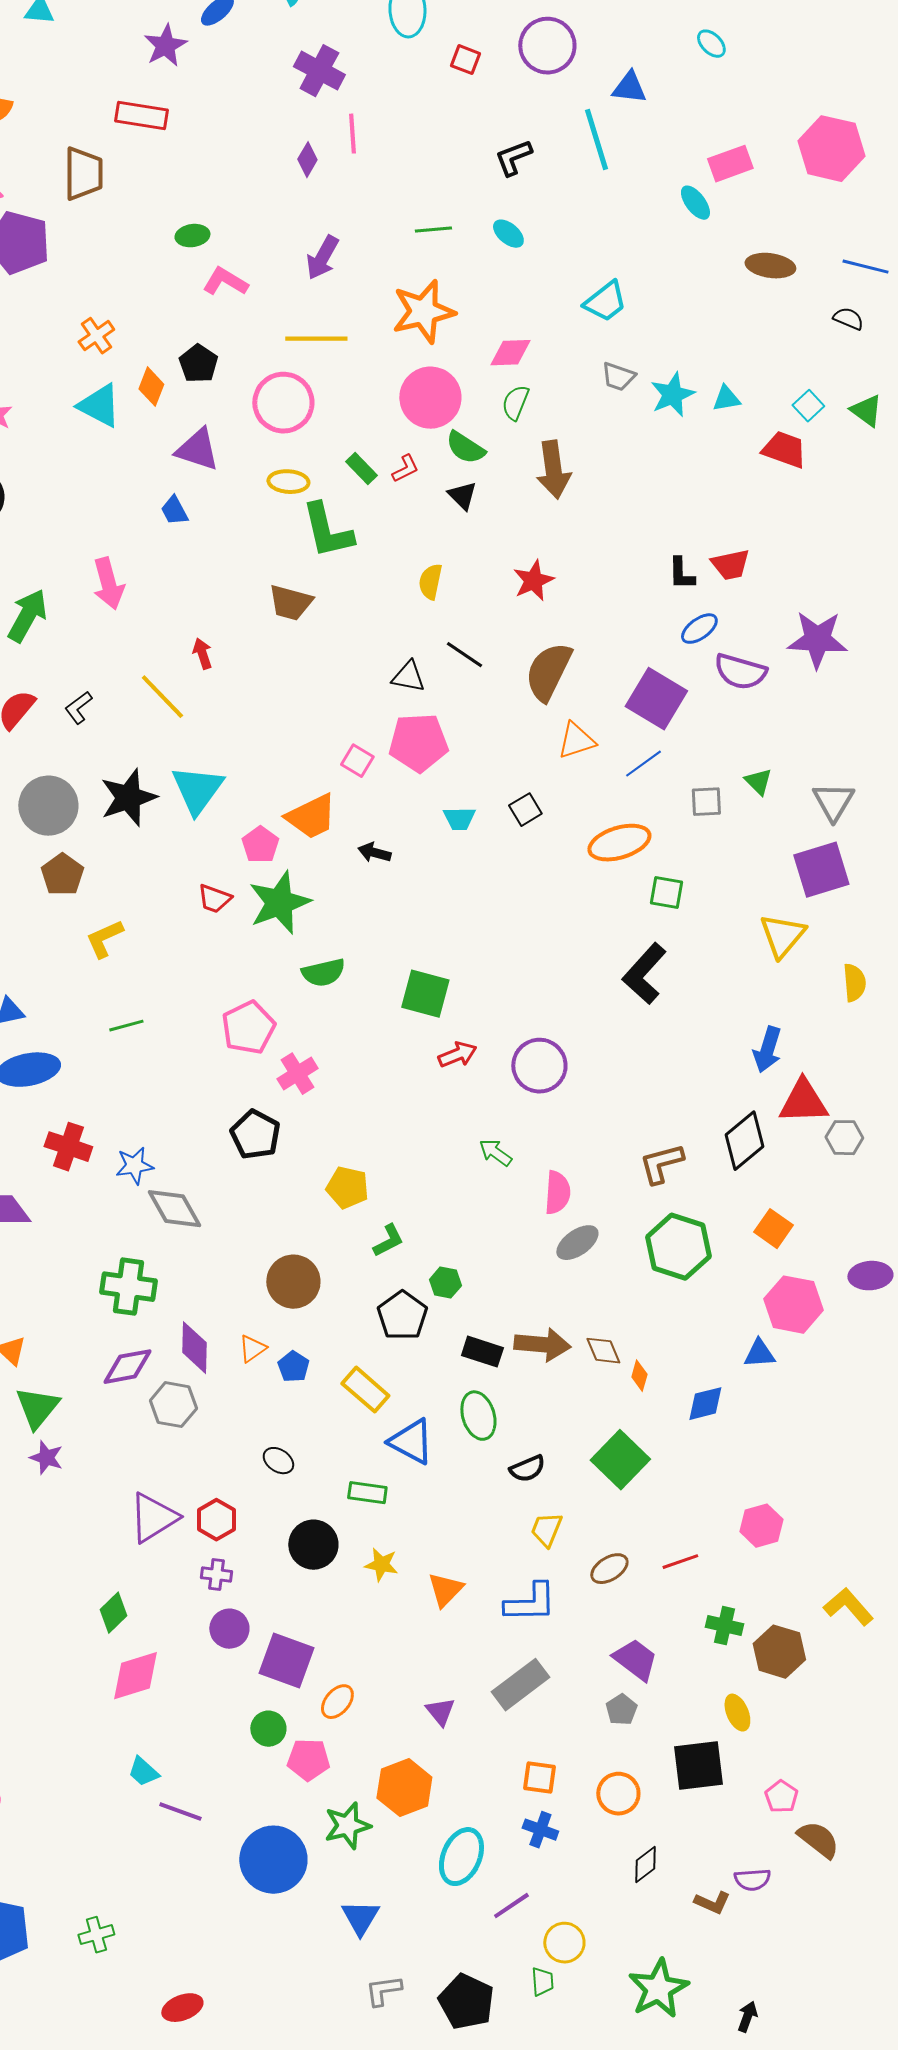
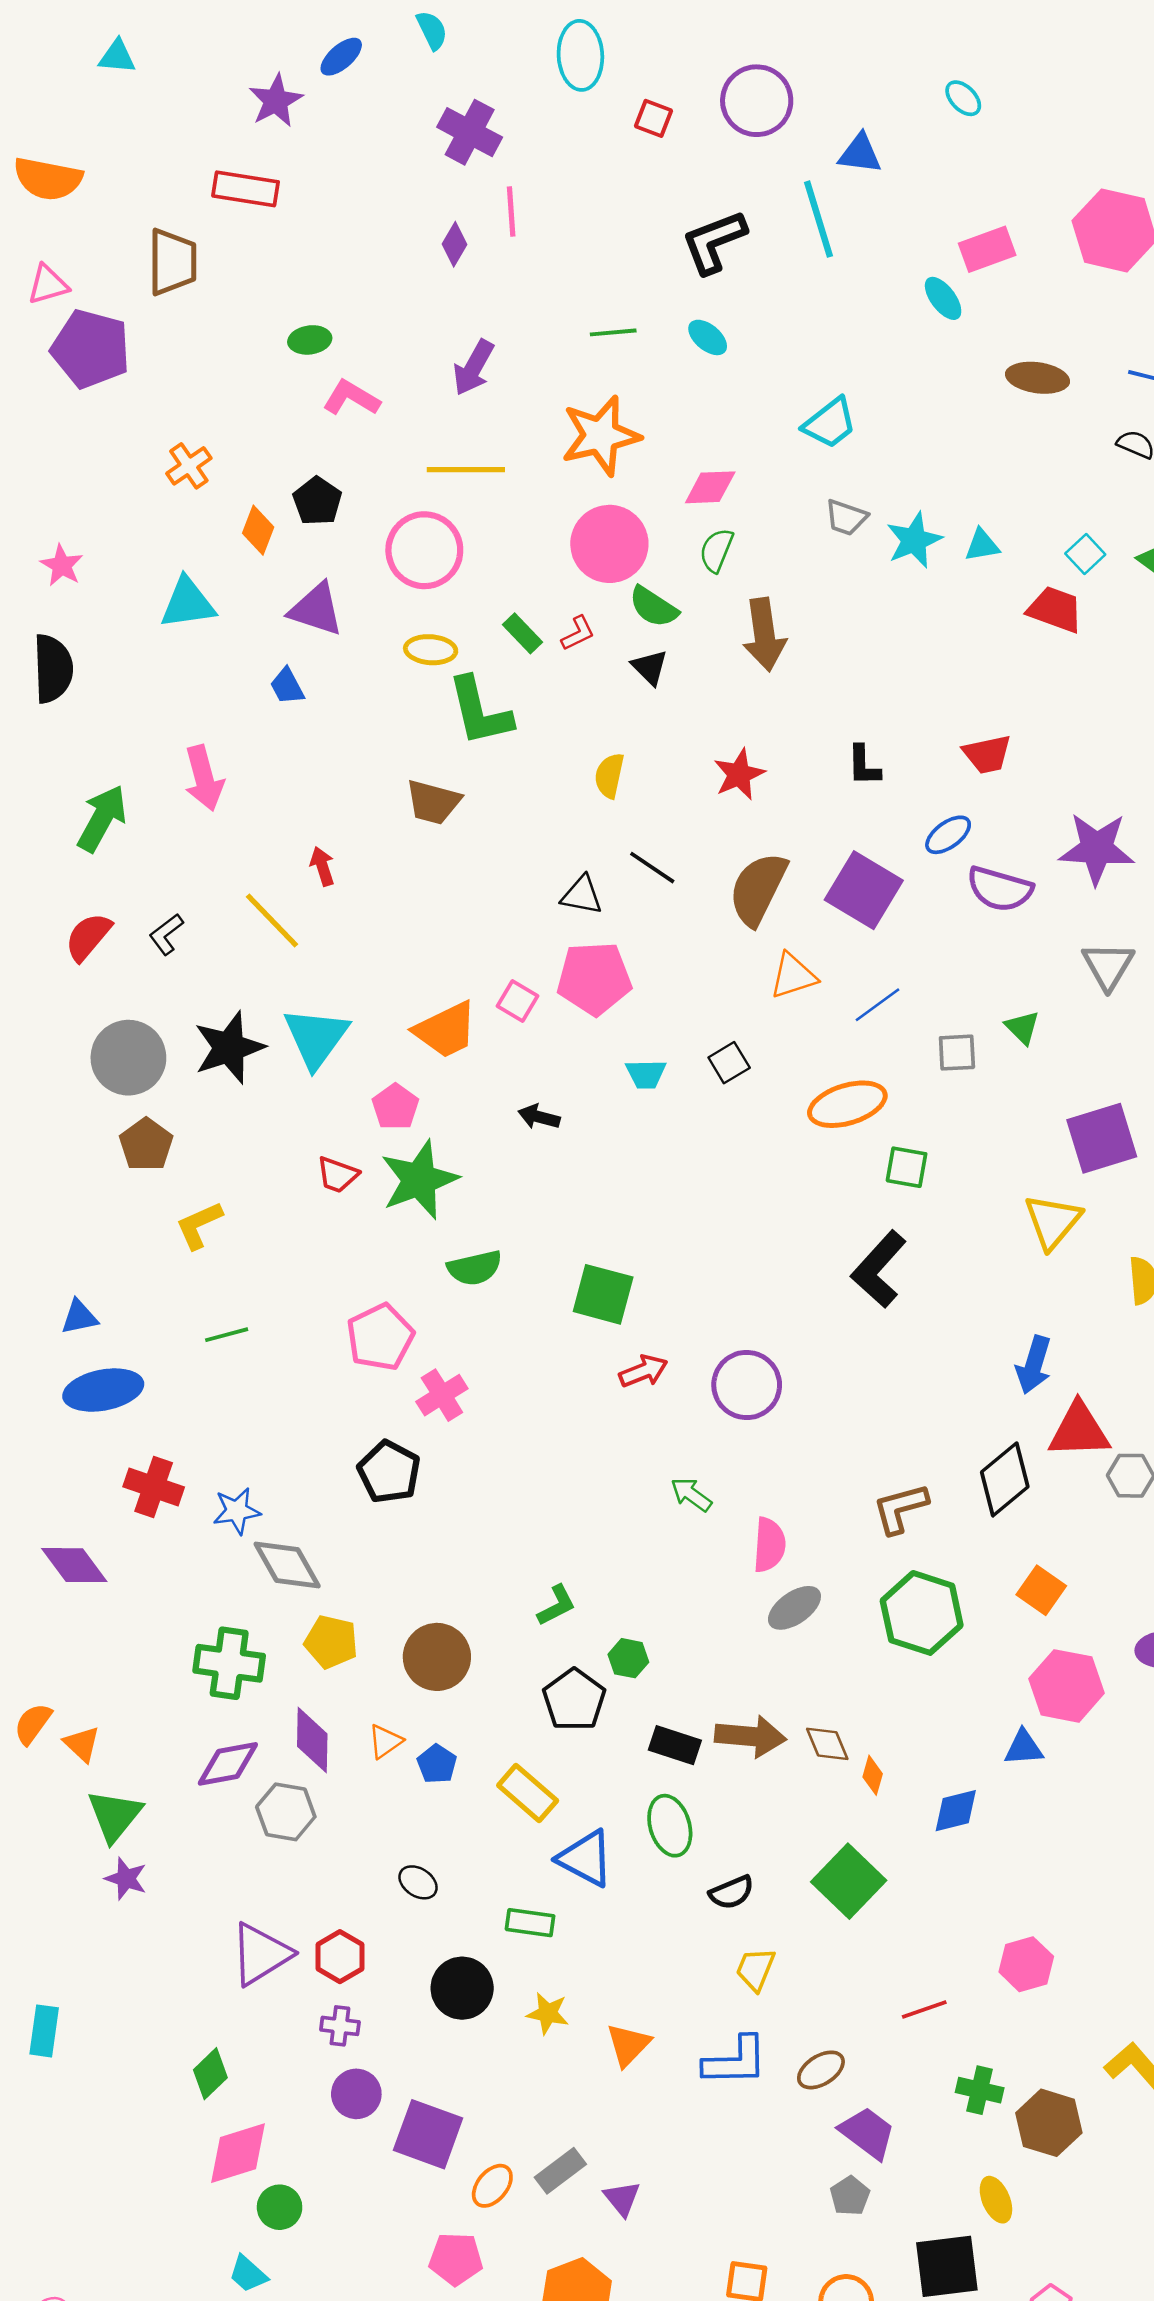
black L-shape: (513, 158) -> (714, 242), size x1.4
cyan triangle: (99, 406) -> (188, 603), moved, turned -36
black L-shape: (681, 574) -> (864, 766), moved
purple square: (656, 699) -> (864, 890), moved
gray triangle: (833, 802) -> (1108, 966), moved
orange trapezoid: (311, 817) -> (446, 1030), moved
yellow pentagon: (347, 1188) -> (331, 1642), moved
brown ellipse: (609, 1569) -> (821, 2070), moved
gray rectangle: (520, 1685) -> (560, 2171), moved, size x0.7
green circle: (268, 1729) -> (280, 2207), moved

